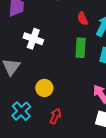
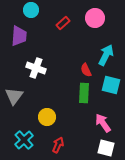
red semicircle: (83, 19) -> (86, 70), moved
green rectangle: (81, 48) -> (84, 93), moved

